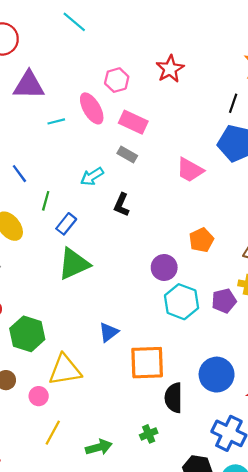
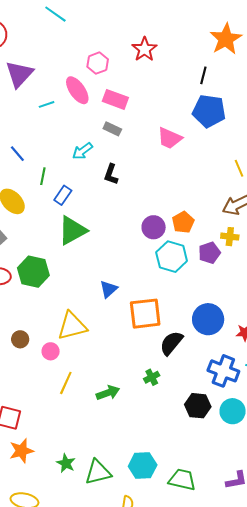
purple triangle: (29, 85) -> (19, 74), turned -44
orange pentagon: (201, 240) -> (183, 222), moved
green hexagon: (27, 334) -> (33, 272), moved
black semicircle: (174, 398) -> (171, 343), turned 44

